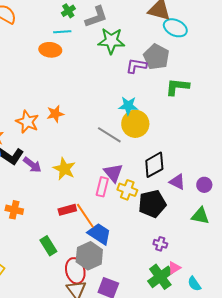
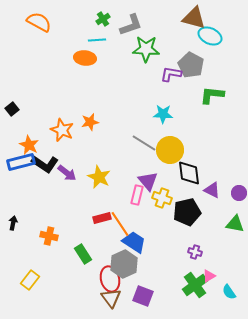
yellow circle: (135, 124) -> (170, 150), moved
black diamond: (154, 165) -> (189, 173), turned -68
orange cross: (14, 210) -> (49, 236), moved

